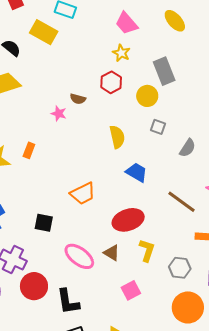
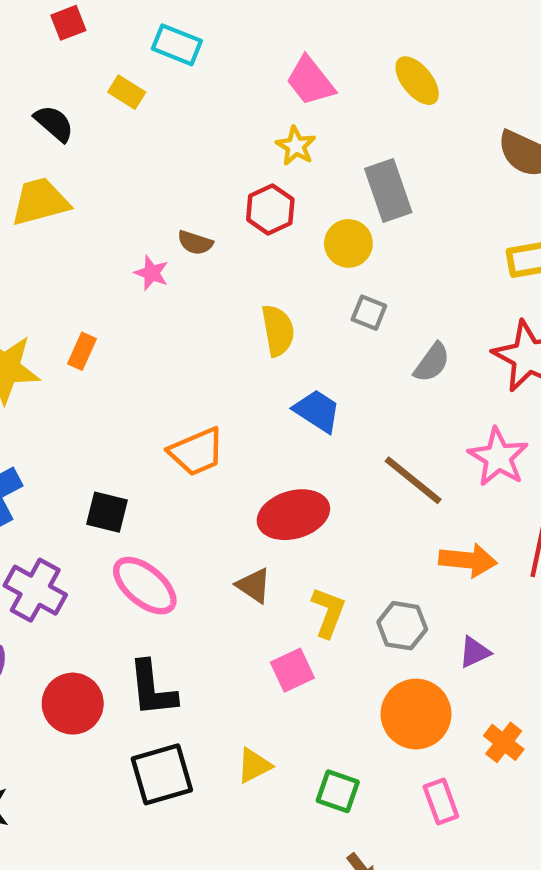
yellow rectangle: (44, 32) -> (127, 92), size x0.6
yellow L-shape: (147, 250) -> (328, 612), moved
pink ellipse: (79, 256) -> (145, 586), moved
red circle: (34, 286) -> (73, 704), moved

